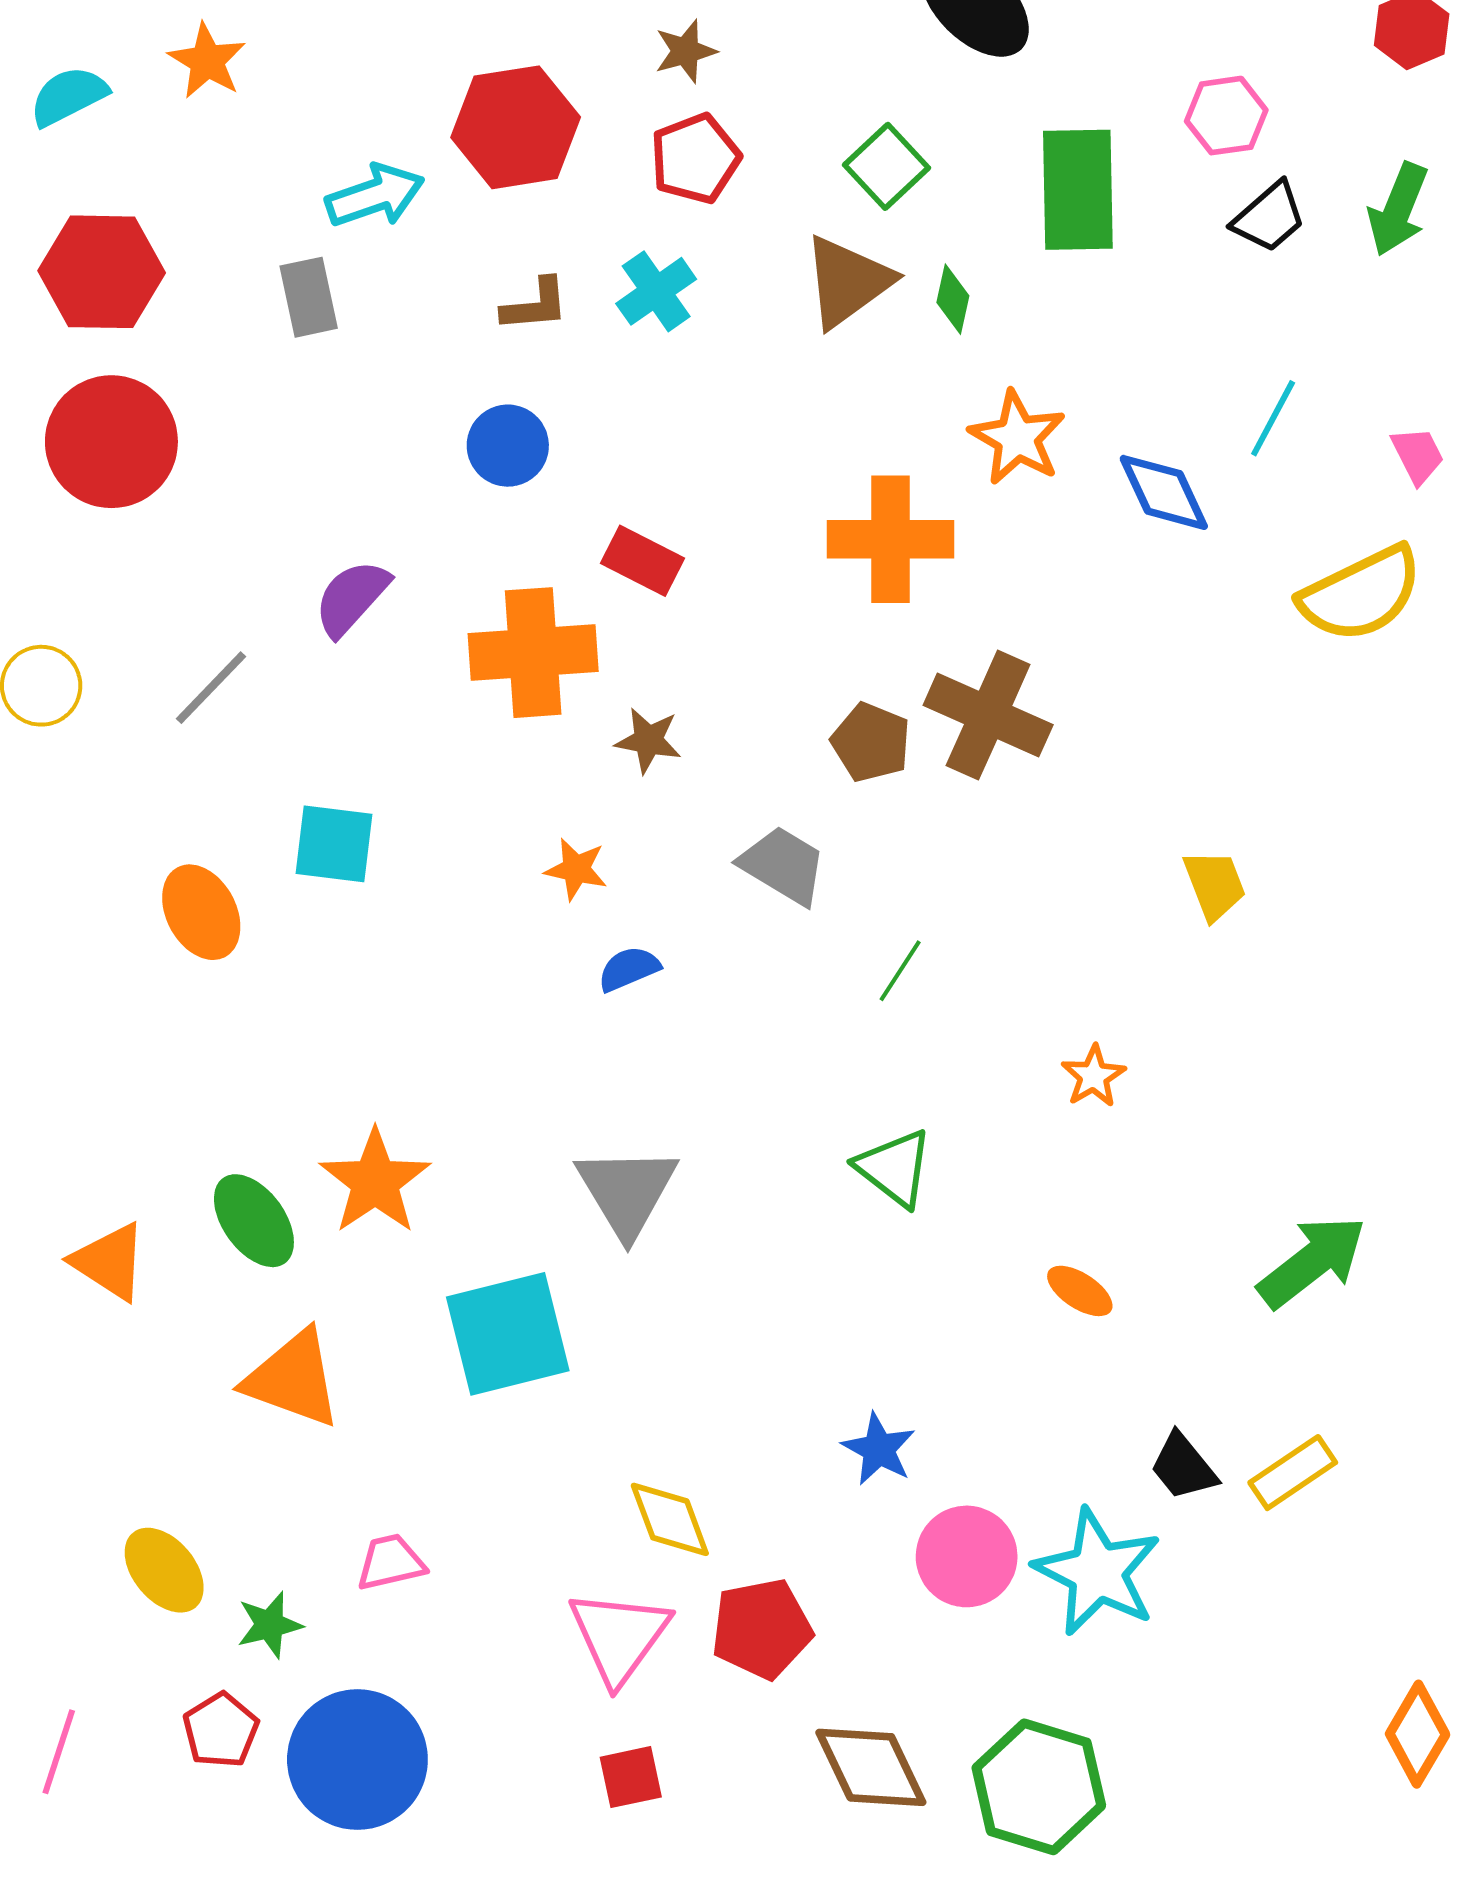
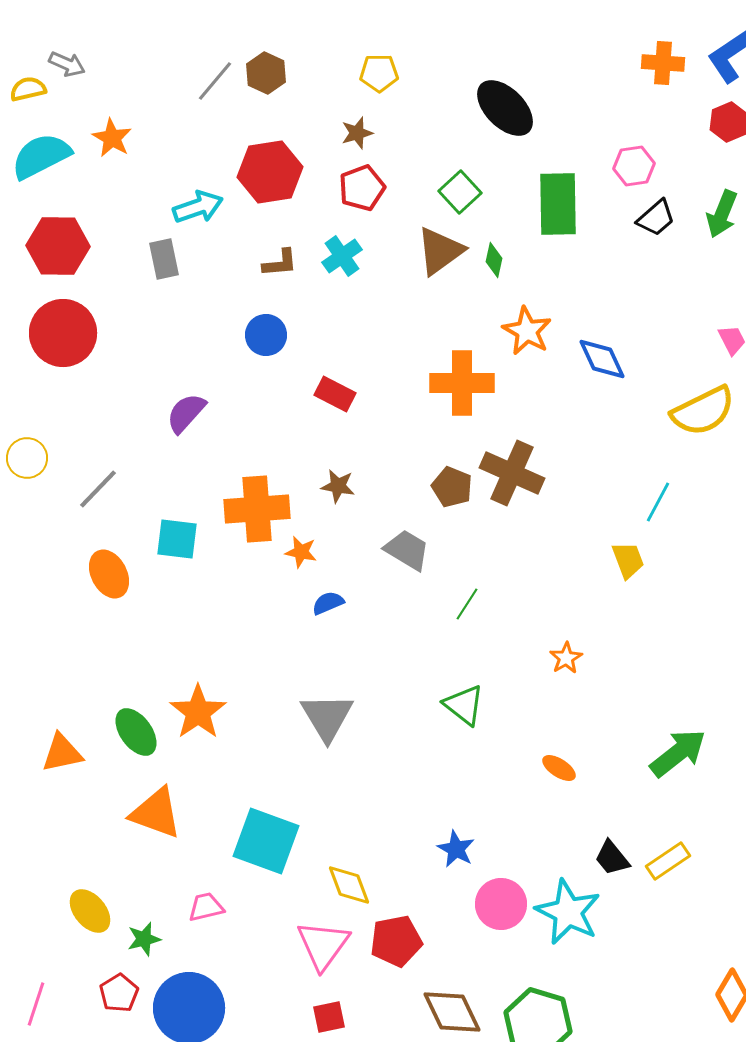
cyan semicircle: (68, 96) -> (41, 156), size x1.5
cyan line: (1273, 418) -> (658, 502), moved
orange cross: (533, 653) -> (257, 509), moved
gray line: (211, 688) -> (98, 489), moved
orange triangle: (109, 1262) -> (62, 753), turned -45
cyan square: (508, 1334) -> (266, 841), moved, turned 34

